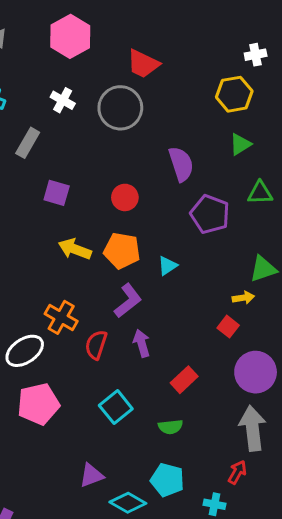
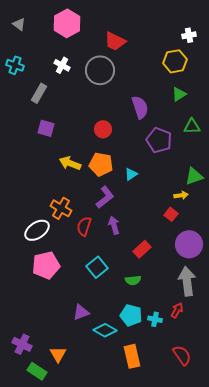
purple square: (57, 193) -> (46, 128), moved
cyan cross: (215, 504) -> (155, 319), moved

